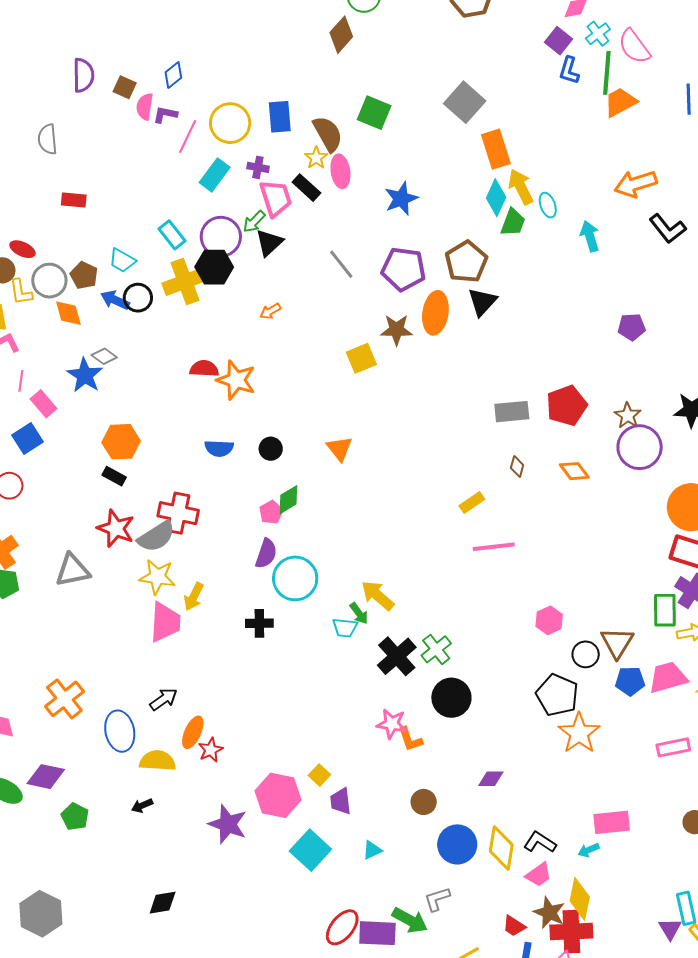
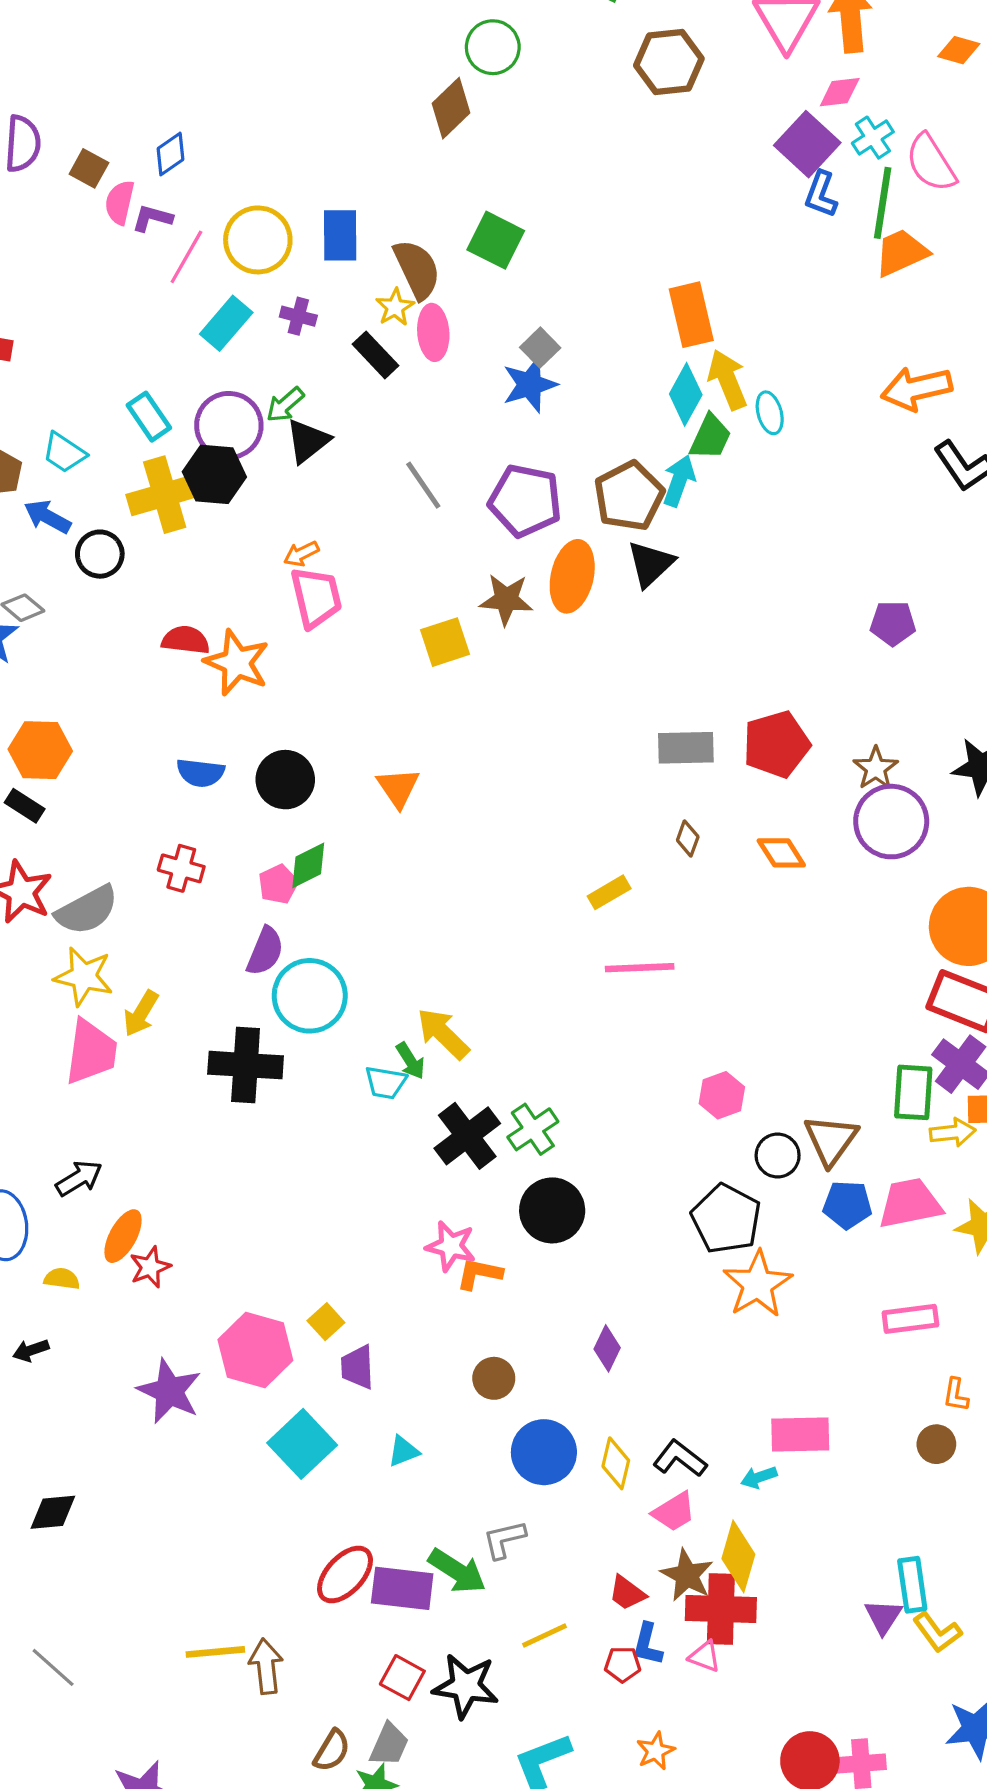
purple square: (559, 41) -> (807, 144), size x1.4
gray square: (465, 102) -> (540, 348), moved, size x0.6
pink trapezoid: (276, 198) -> (316, 597), moved
cyan arrow: (590, 236) -> (679, 481), moved, turned 32
black circle: (138, 298) -> (100, 554), moved
black circle: (271, 449) -> (285, 780), size x1.5
red cross: (178, 513) -> (181, 868), moved, size x0.7
black cross: (259, 623) -> (246, 1065), size x1.6
orange L-shape: (410, 739) -> (479, 1274), turned 116
yellow semicircle: (158, 761) -> (62, 1279), size x0.6
purple diamond: (491, 779) -> (607, 1348), turned -68
yellow diamond: (501, 848) -> (616, 1463), size x0.7

